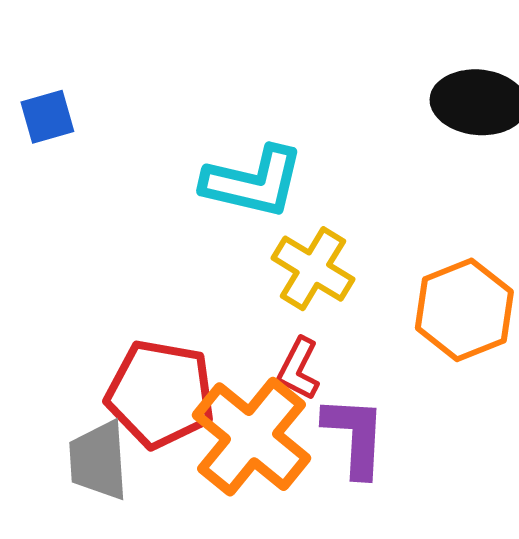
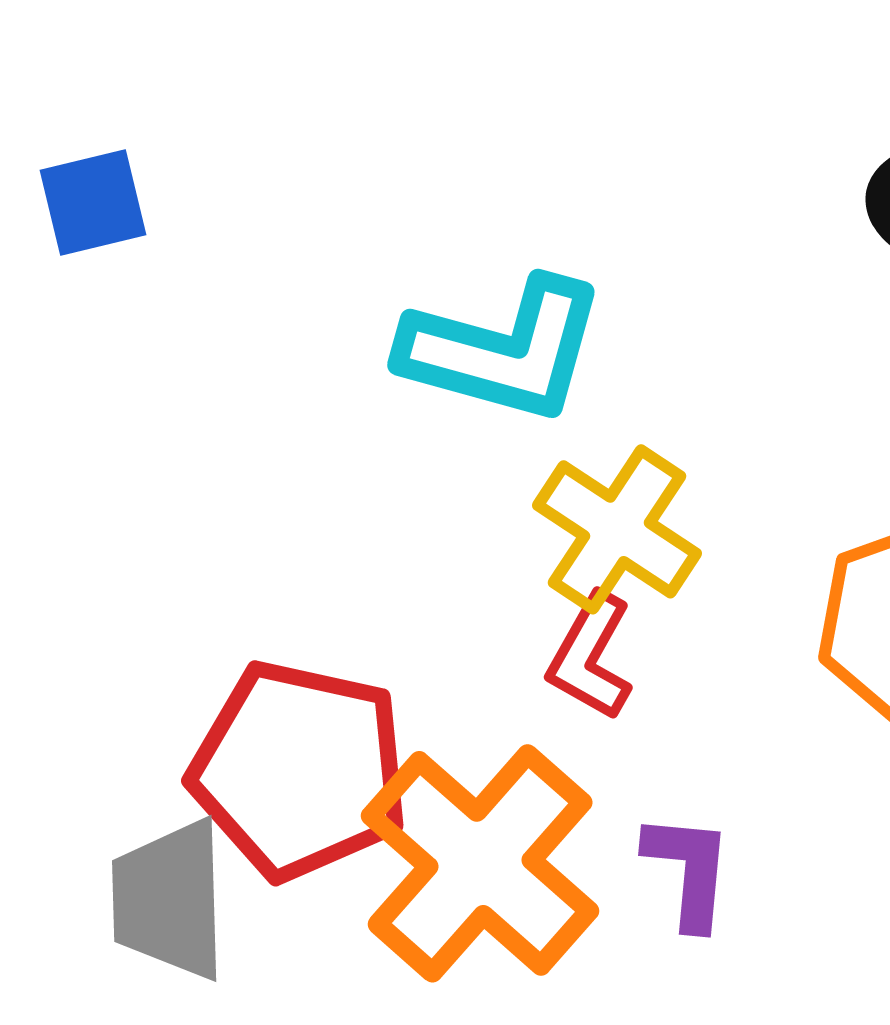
red L-shape: (299, 369) -> (591, 656), moved
purple L-shape: (355, 436) -> (688, 870), size x0.7

